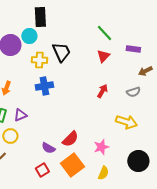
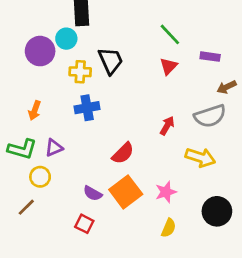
red arrow: (102, 91) -> (167, 126), moved
gray semicircle: (133, 92) -> (210, 116), size x1.6
red semicircle: (70, 139) -> (123, 153), moved
orange square: (72, 165) -> (126, 192), moved
red square: (42, 170) -> (84, 224), turned -32

